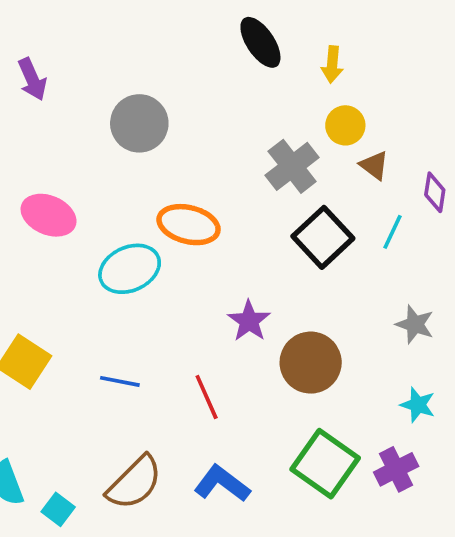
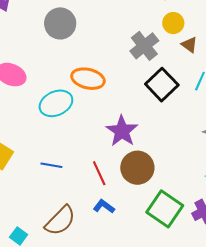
purple star: (249, 321) -> (122, 131), size x1.4
brown circle: (311, 363) -> (137, 168), moved
blue L-shape: (222, 484) -> (104, 206), moved, size x0.7

